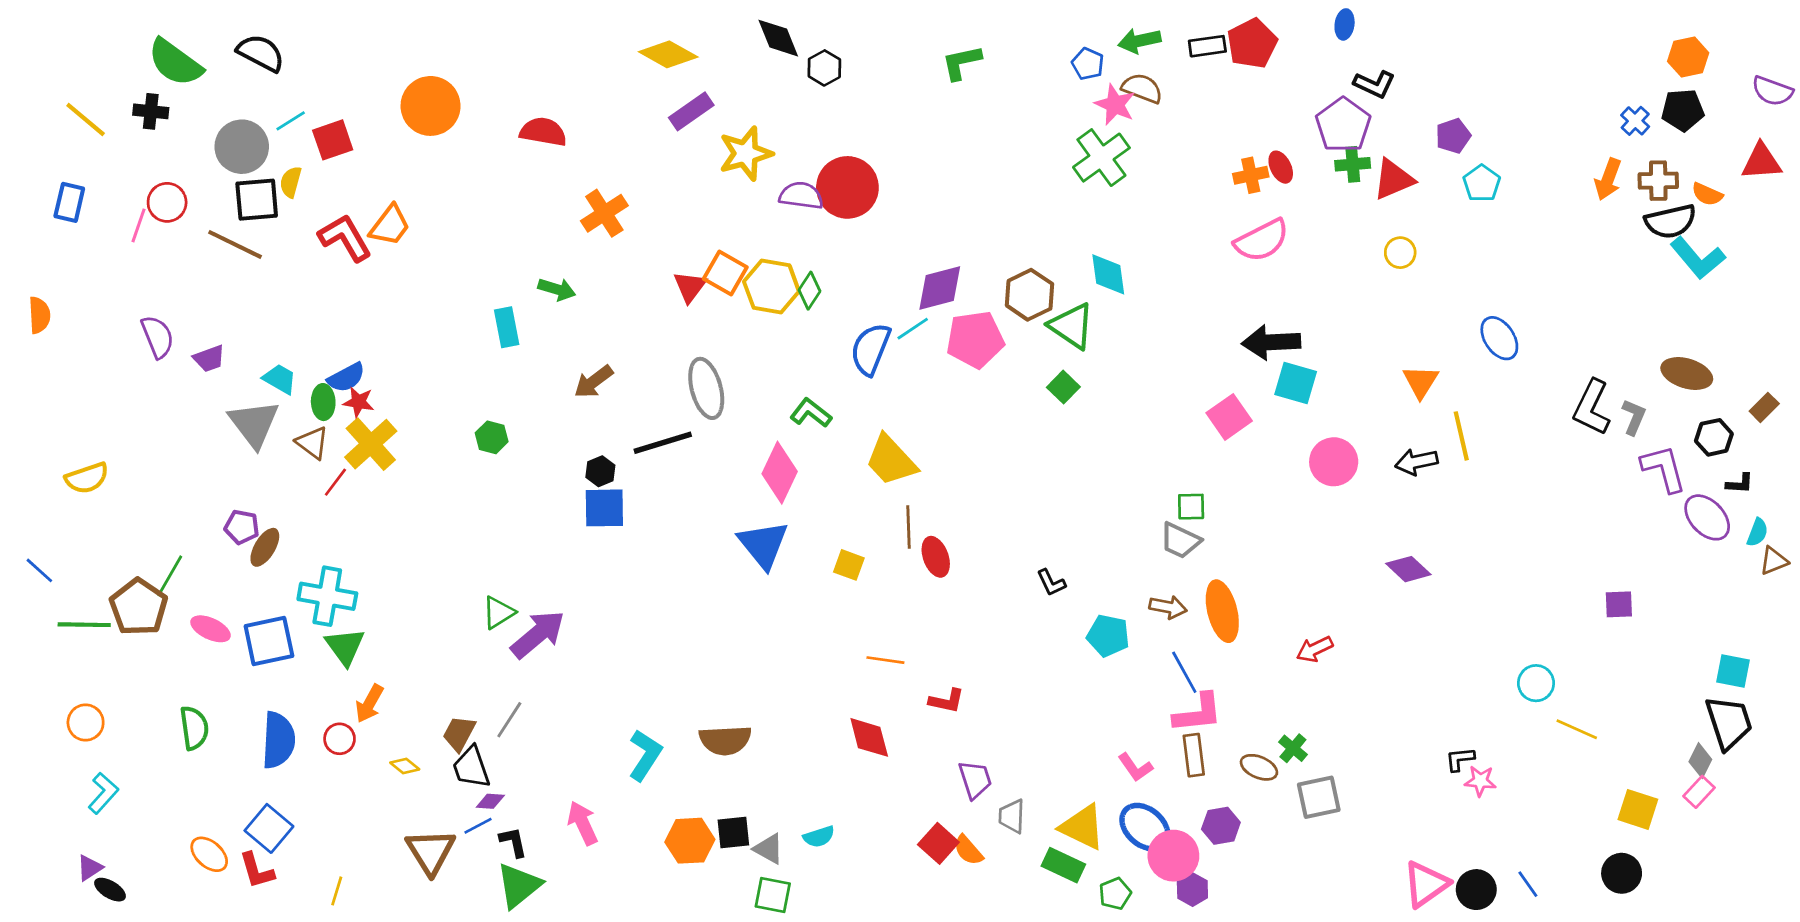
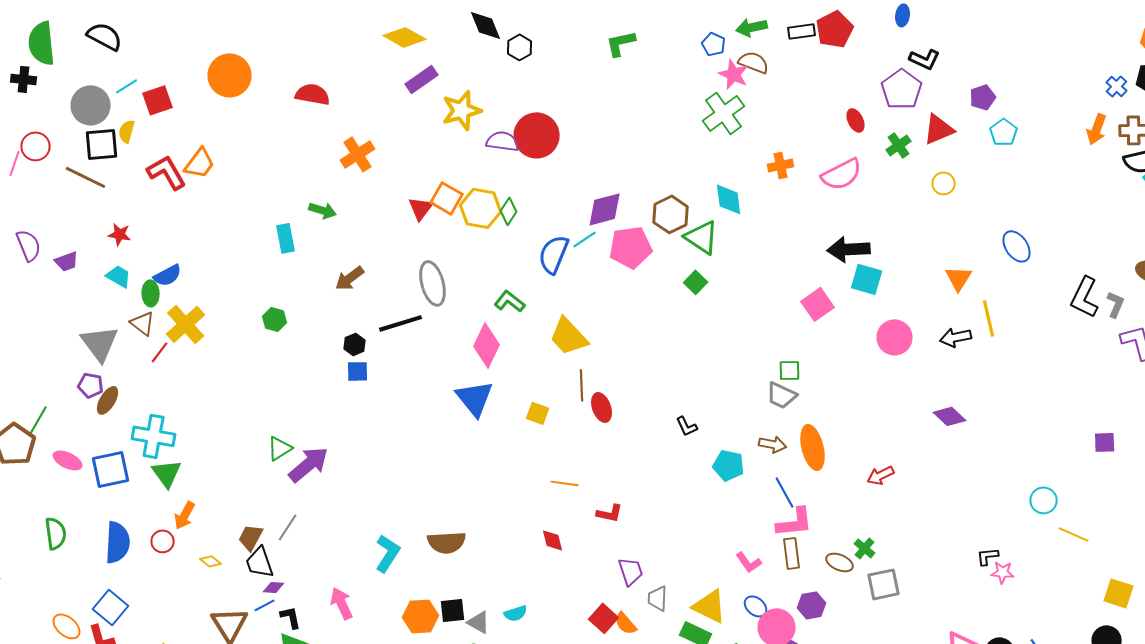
green semicircle: (175, 62) -> (42, 43), turned 48
green cross: (1353, 164) -> (899, 145), moved, turned -30
orange cross: (1251, 175) -> (781, 165), moved
red star: (359, 402) -> (120, 234), moved
gray triangle: (254, 424) -> (100, 343), moved
blue square: (604, 508) -> (358, 371), size x0.7
red diamond: (869, 737) -> (553, 540), size x0.7
blue ellipse: (1145, 827) -> (756, 606), size x0.6

